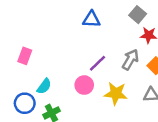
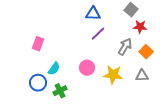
purple line: (98, 63) -> (98, 34), moved

